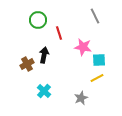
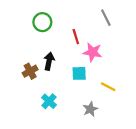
red line: (59, 33) -> (76, 37), moved
cyan square: (99, 60) -> (79, 73), moved
yellow line: (97, 78) -> (108, 87), turned 56

